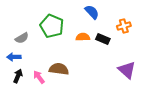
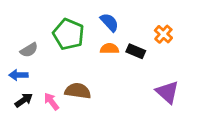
blue semicircle: (92, 12) -> (109, 22), moved
orange cross: (124, 26) -> (163, 34), turned -32
black arrow: (18, 76) -> (24, 100), turned 32

